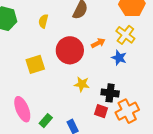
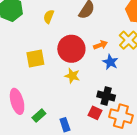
blue star: (119, 58) -> (110, 62), moved
yellow star: (82, 84) -> (72, 76), moved
orange cross: (127, 111) -> (121, 116), turned 35

